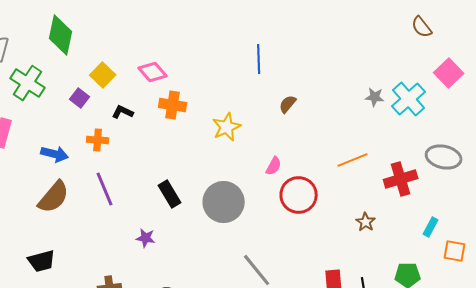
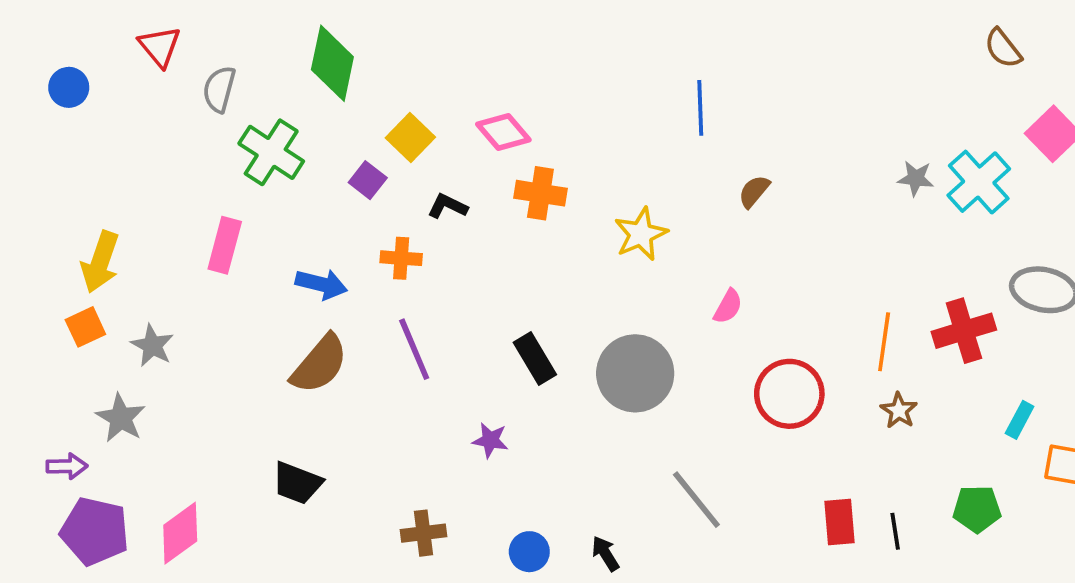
orange line: (353, 160) -> (884, 342), moved, turned -60
red circle: (299, 195) -> (789, 394), moved
black trapezoid: (42, 261) -> (297, 483), turned 36

